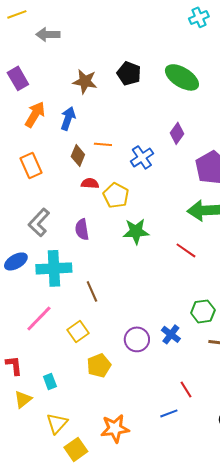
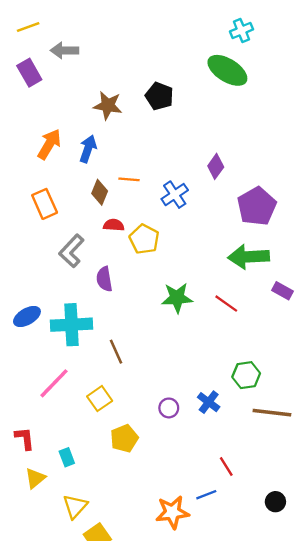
green ellipse: (182, 77) -> (227, 70), moved
purple rectangle: (18, 78) -> (29, 73), moved
gray L-shape: (39, 222) -> (72, 251), moved
green star: (136, 231) -> (177, 298), moved
purple circle: (137, 339) -> (169, 408), size x0.7
orange star: (115, 428) -> (172, 512), moved

